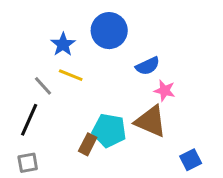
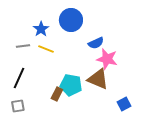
gray line: (43, 86) -> (23, 46), moved, turned -56
pink star: (165, 91) -> (107, 59), size x1.5

